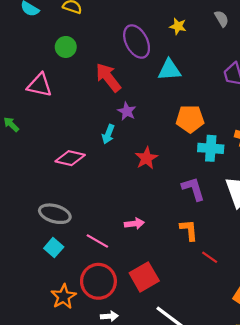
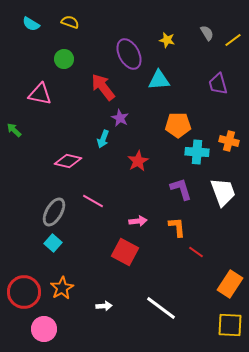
gray ellipse: (55, 214) -> (54, 212), turned -76
pink arrow: (134, 224) -> (138, 221), moved
pink line: (97, 241) -> (93, 201), moved
red square: (144, 277) -> (125, 252), moved, turned -32
red circle: (98, 281) -> (24, 292), moved

